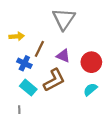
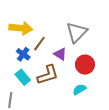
gray triangle: (64, 19) -> (77, 32), moved
yellow arrow: (17, 36) -> (21, 28), size x1.6

